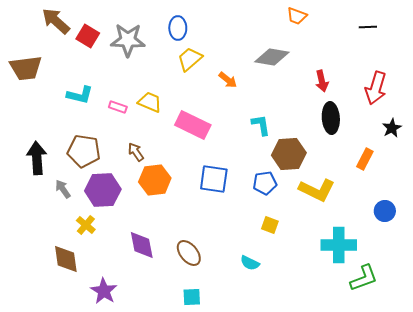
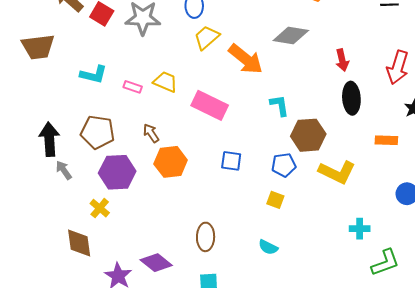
orange arrow: (228, 80) -> (246, 59), size x1.8
orange rectangle: (365, 159) -> (386, 140), turned 65
blue square: (214, 179) -> (231, 161), size x0.7
gray arrow: (63, 189) -> (64, 170), moved
yellow square: (270, 225) -> (275, 200), moved
purple diamond: (142, 245) -> (156, 263), moved, turned -40
cyan cross: (339, 245) -> (360, 229), size x0.6
brown ellipse: (189, 253) -> (206, 237), turned 40

